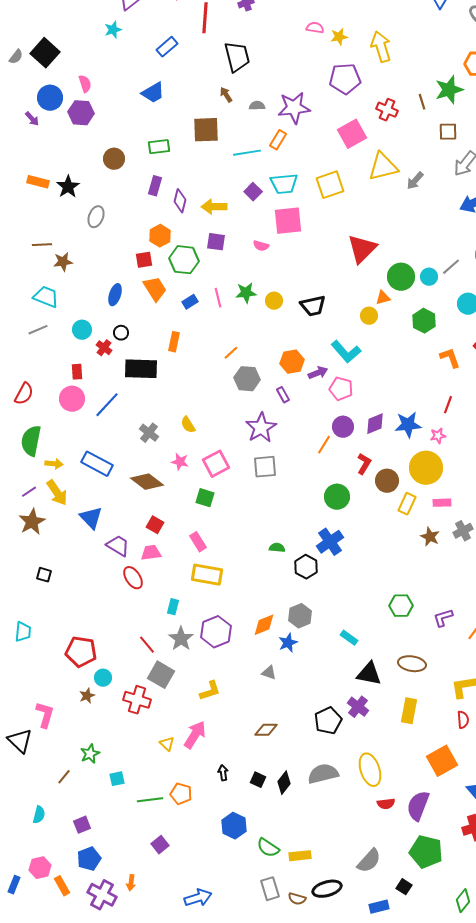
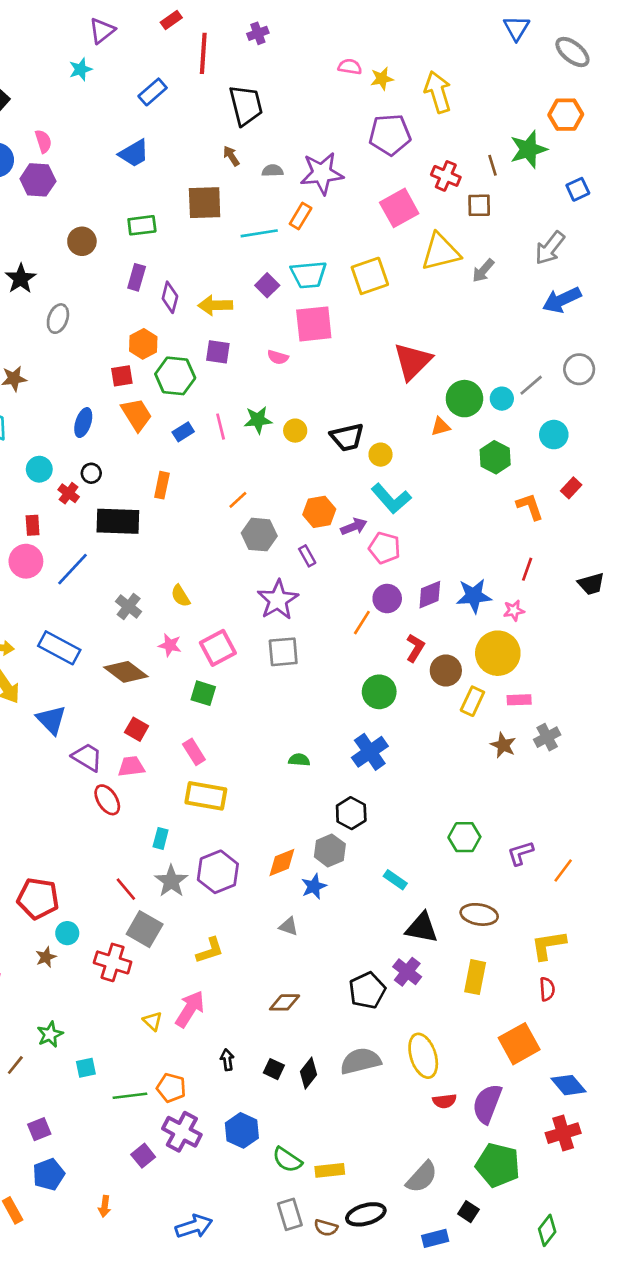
brown square: (448, 132) -> (479, 205), moved
yellow circle: (369, 316) -> (381, 455), moved
black hexagon: (306, 567) -> (351, 813), moved
purple cross: (102, 895) -> (182, 1132), moved

